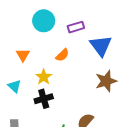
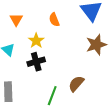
orange semicircle: (62, 55) -> (54, 20), turned 112

